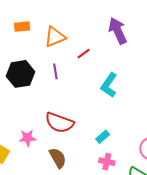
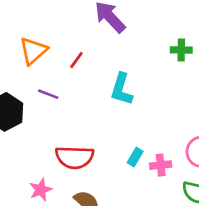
purple line: (55, 71) -> (48, 94), turned -42
pink cross: (107, 162) -> (161, 165), moved

